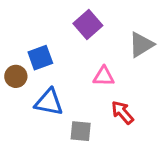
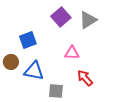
gray triangle: (141, 45) -> (88, 20), moved
brown circle: (16, 76) -> (11, 62), moved

